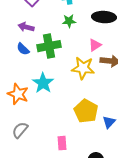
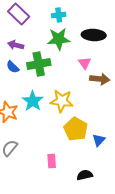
green star: (69, 21) -> (59, 39), size x1.6
pink triangle: (95, 45) -> (85, 63), turned -32
yellow star: (83, 68) -> (62, 101), moved

